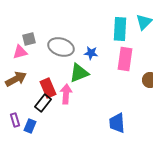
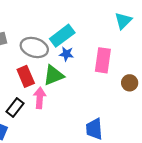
cyan rectangle: (120, 29) -> (62, 36), moved, turned 50
red rectangle: (48, 88) -> (26, 76), moved

